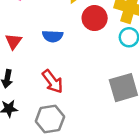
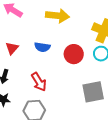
red circle: (95, 18) -> (74, 54), moved

